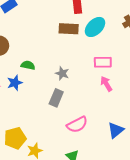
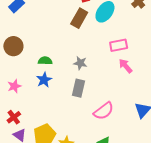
brown rectangle: (69, 29) -> (79, 18), turned -54
blue star: (15, 83) -> (44, 80), moved

